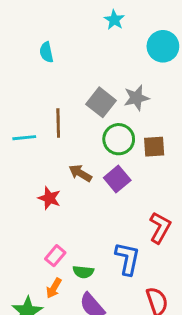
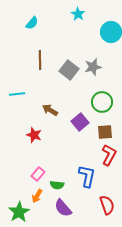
cyan semicircle: (46, 52) -> (32, 23), moved, turned -128
brown line: (58, 123) -> (40, 60), moved
green circle: (119, 139) -> (102, 102), moved
brown square: (154, 147) -> (105, 132), moved
brown arrow: (80, 173) -> (50, 110), moved

